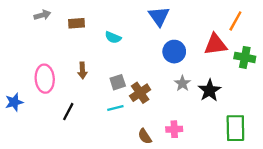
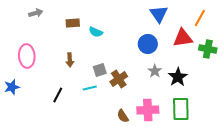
blue triangle: (159, 16) -> (159, 14), moved
brown rectangle: (77, 23) -> (73, 23), moved
pink ellipse: (45, 79) -> (27, 56), moved
cyan line: (115, 108) -> (90, 88), moved
green rectangle: (235, 128) -> (181, 109), moved
pink cross: (174, 129) -> (148, 110), size x1.5

